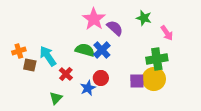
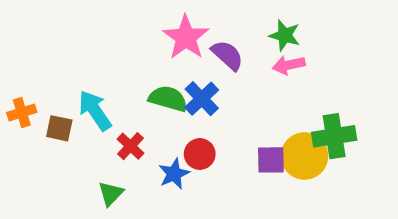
pink arrow: (167, 33) -> (289, 65), moved, turned 112
orange cross: (19, 51) -> (22, 112), moved
green cross: (157, 59) -> (334, 136), moved

